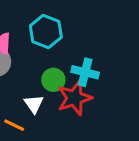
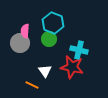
green circle: (53, 80) -> (49, 39), moved
red star: (75, 98) -> (72, 67), turned 30

